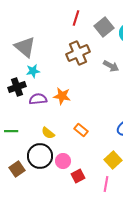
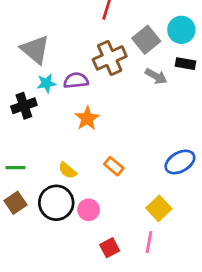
gray square: (104, 27) -> (146, 40), moved
orange star: (62, 96) -> (87, 118), turned 30
purple semicircle: (38, 99) -> (76, 80), moved
brown square: (17, 169) -> (15, 203), moved
red square: (78, 176) -> (110, 248), moved

